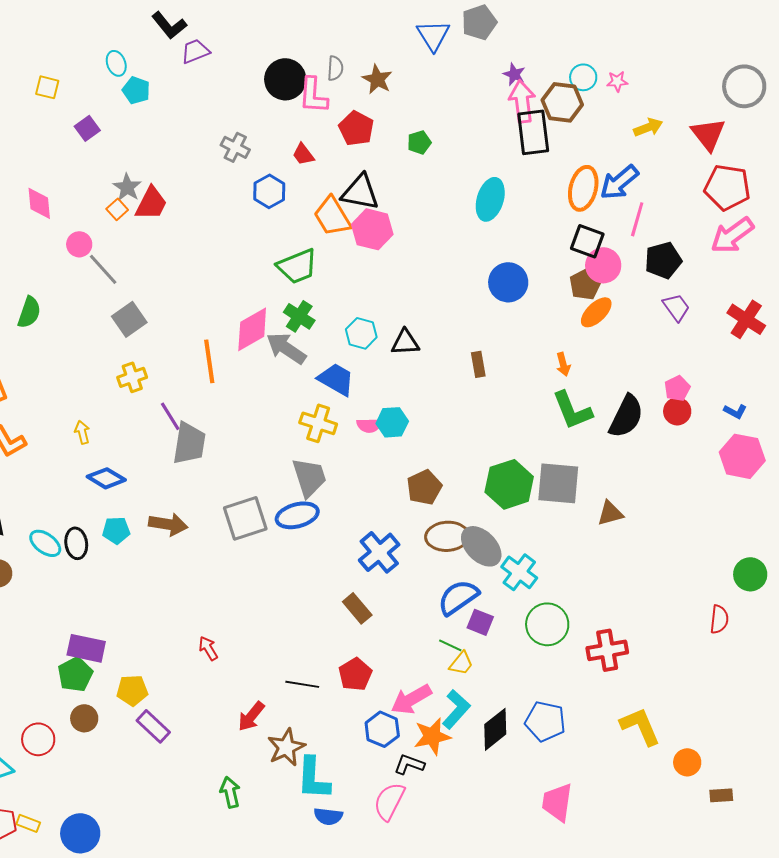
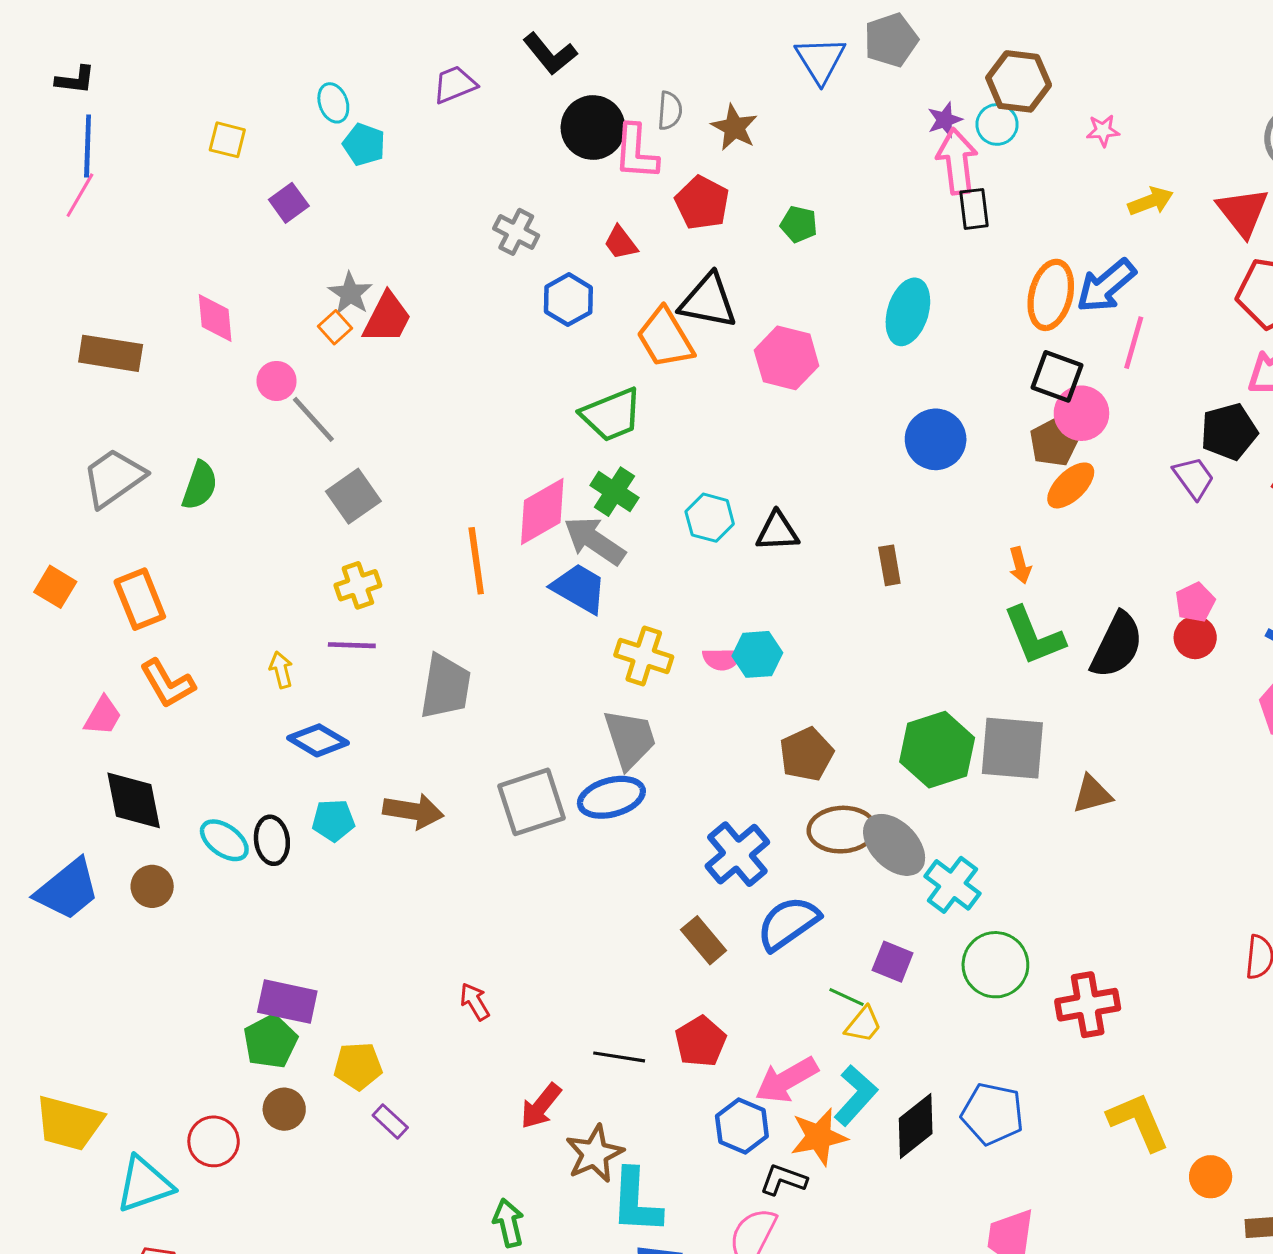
black L-shape: (169, 25) -> (550, 54), moved
purple star: (514, 74) -> (945, 120), turned 30
cyan circle: (583, 77) -> (997, 124), moved
brown hexagon: (562, 102) -> (1019, 81), moved
black rectangle: (533, 132) -> (974, 209), size x0.6
green pentagon: (419, 142) -> (799, 224), turned 30
pink hexagon: (372, 229) -> (787, 358), moved
black pentagon: (663, 260) -> (1229, 432), moved
blue trapezoid: (336, 379) -> (579, 588), moved
purple line: (170, 416) -> (352, 645), moved, turned -56
blue semicircle: (458, 597) -> (788, 923), moved
purple rectangle: (153, 726) -> (390, 1121), size x0.7

